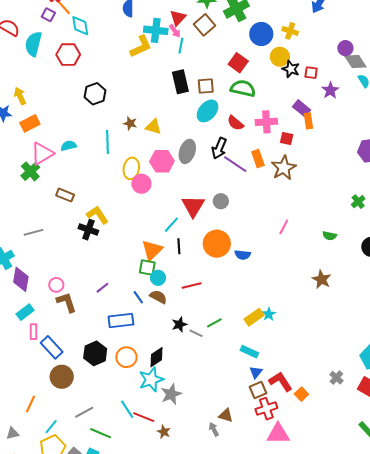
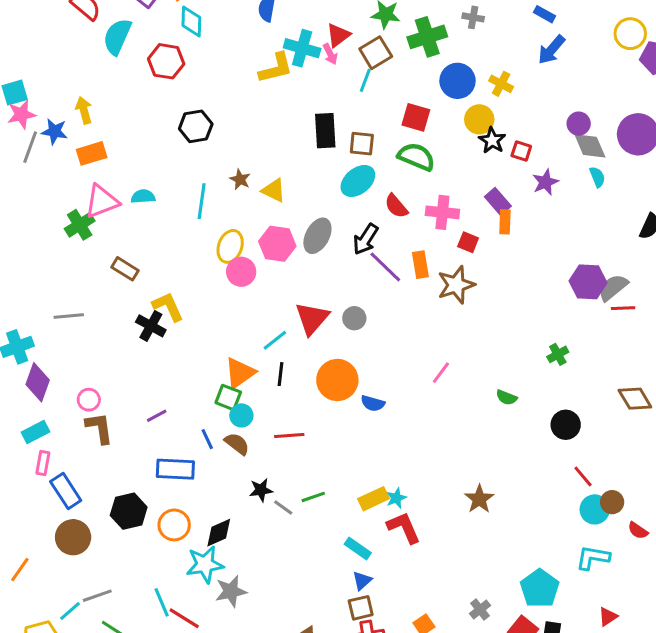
cyan line: (181, 46) -> (365, 80), moved
red square: (238, 63) -> (416, 117), turned -30
brown star: (322, 279) -> (479, 499), moved
red L-shape: (281, 381) -> (404, 528), moved
cyan line: (51, 427) -> (70, 611), moved

